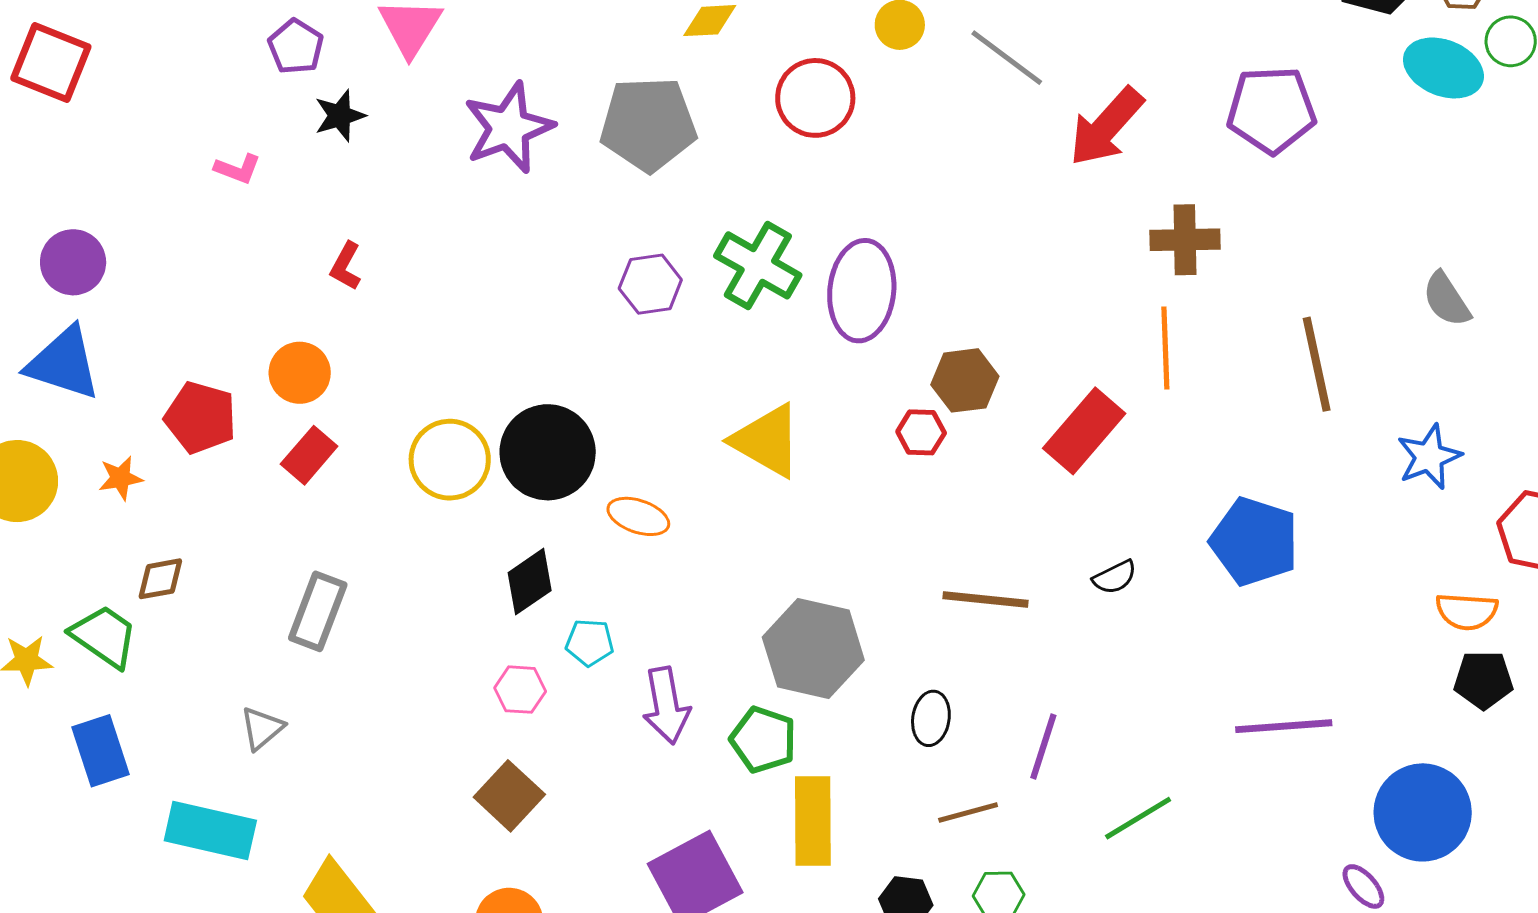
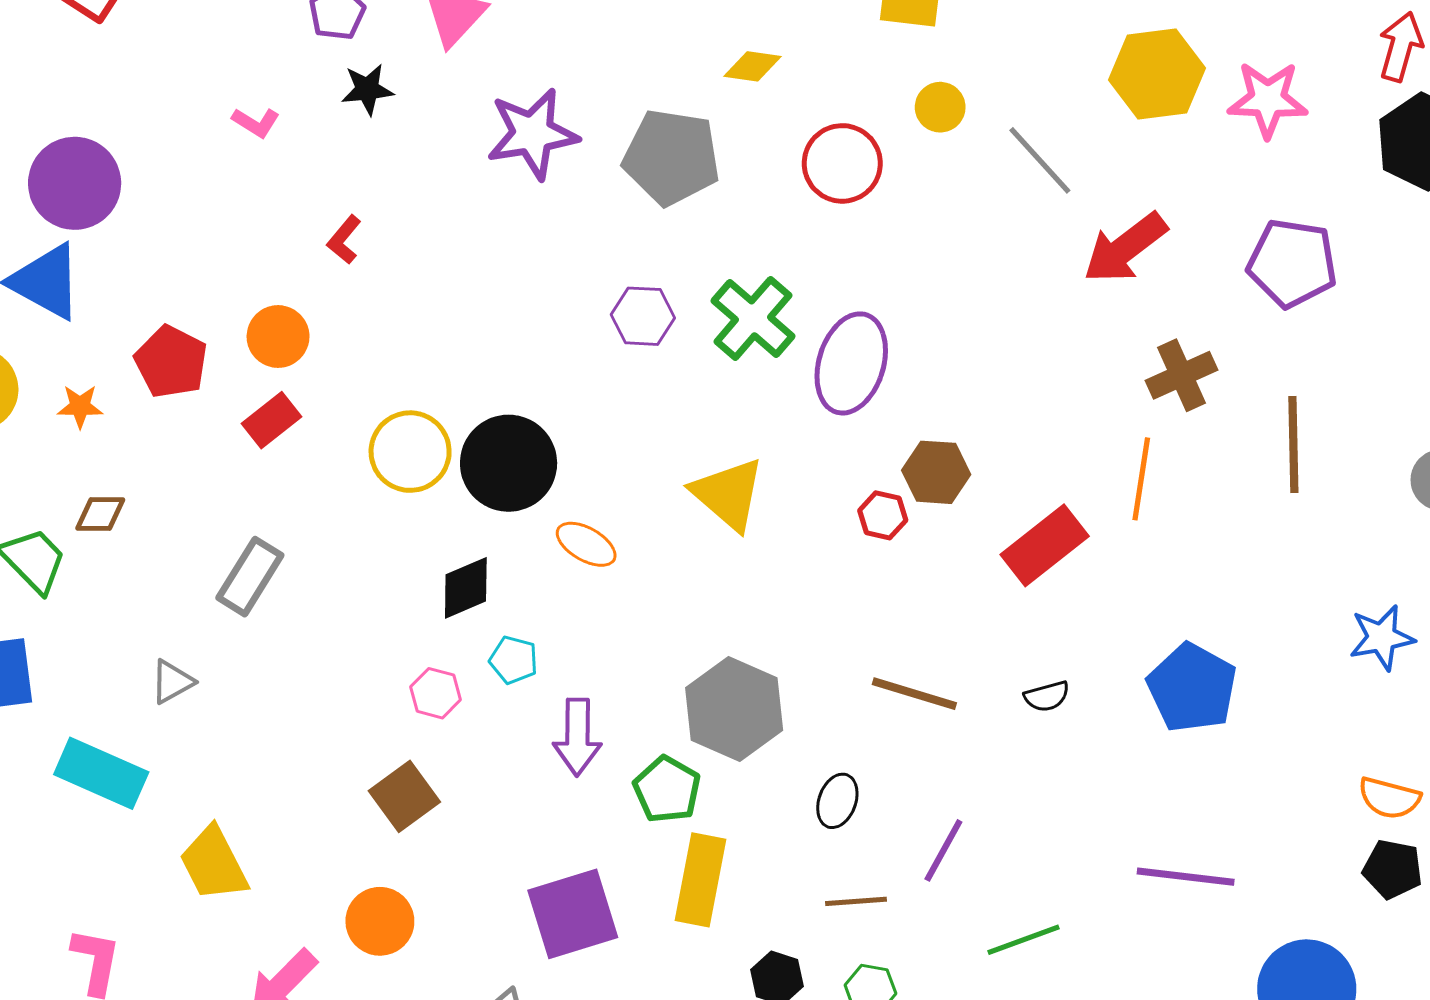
brown cross: (1185, 240) -> (1181, 375), turned -34
purple circle: (73, 262) -> (75, 183), size x1.4
brown line: (1317, 364) -> (1293, 444), moved

